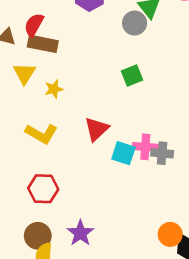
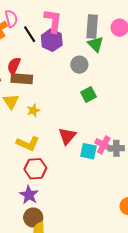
gray circle: (135, 23) -> (79, 65), moved
pink cross: (145, 147) -> (104, 145), turned 30
red hexagon: (43, 189) -> (35, 169), moved
purple star: (80, 233) -> (29, 195), moved

